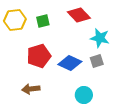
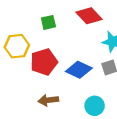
yellow hexagon: (15, 20) -> (17, 46), moved
brown arrow: (31, 89) -> (48, 100), moved

